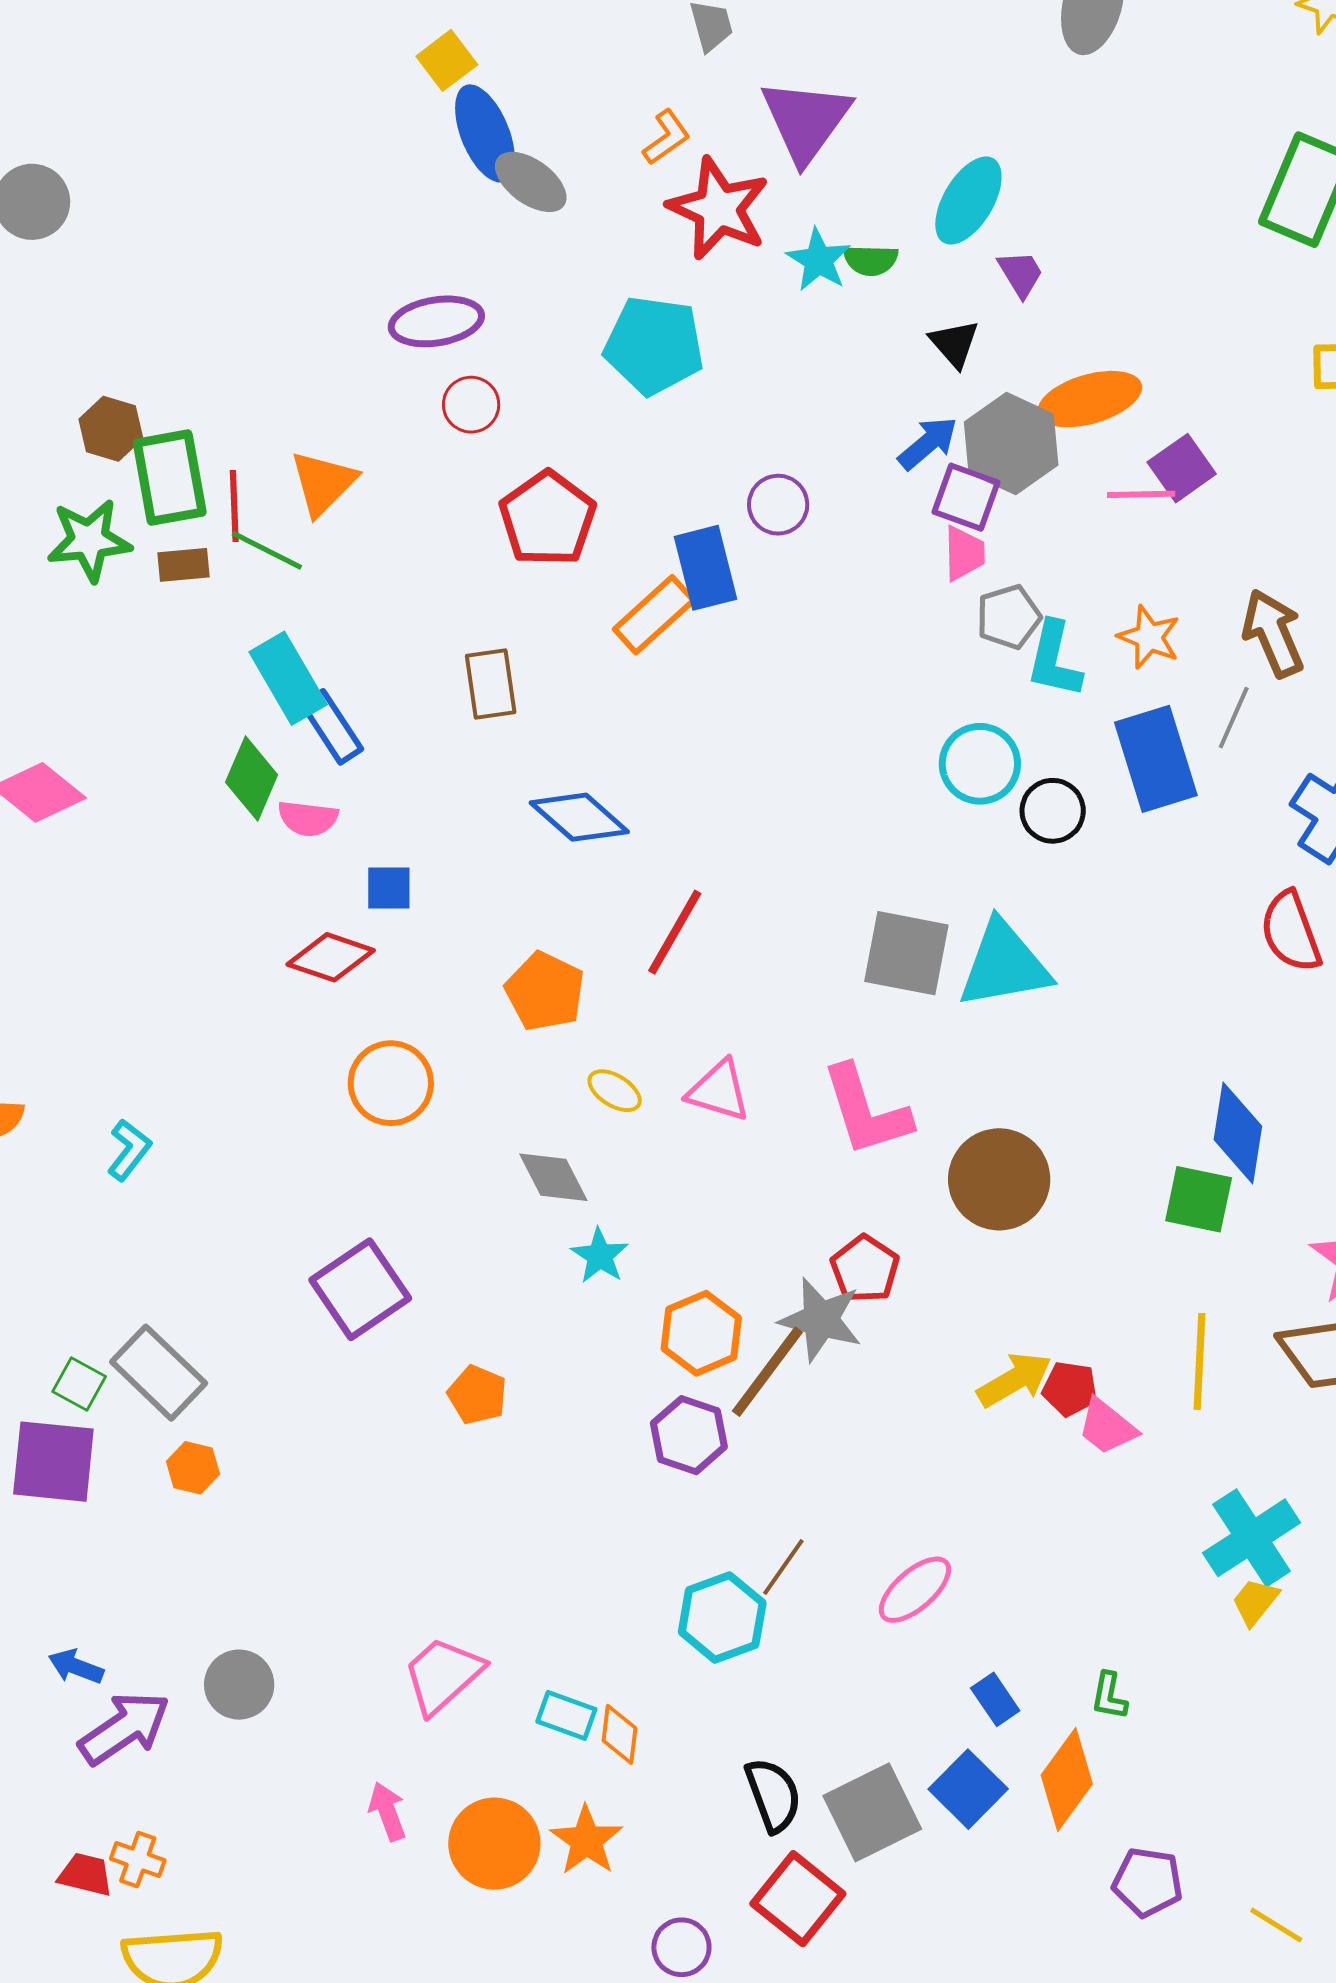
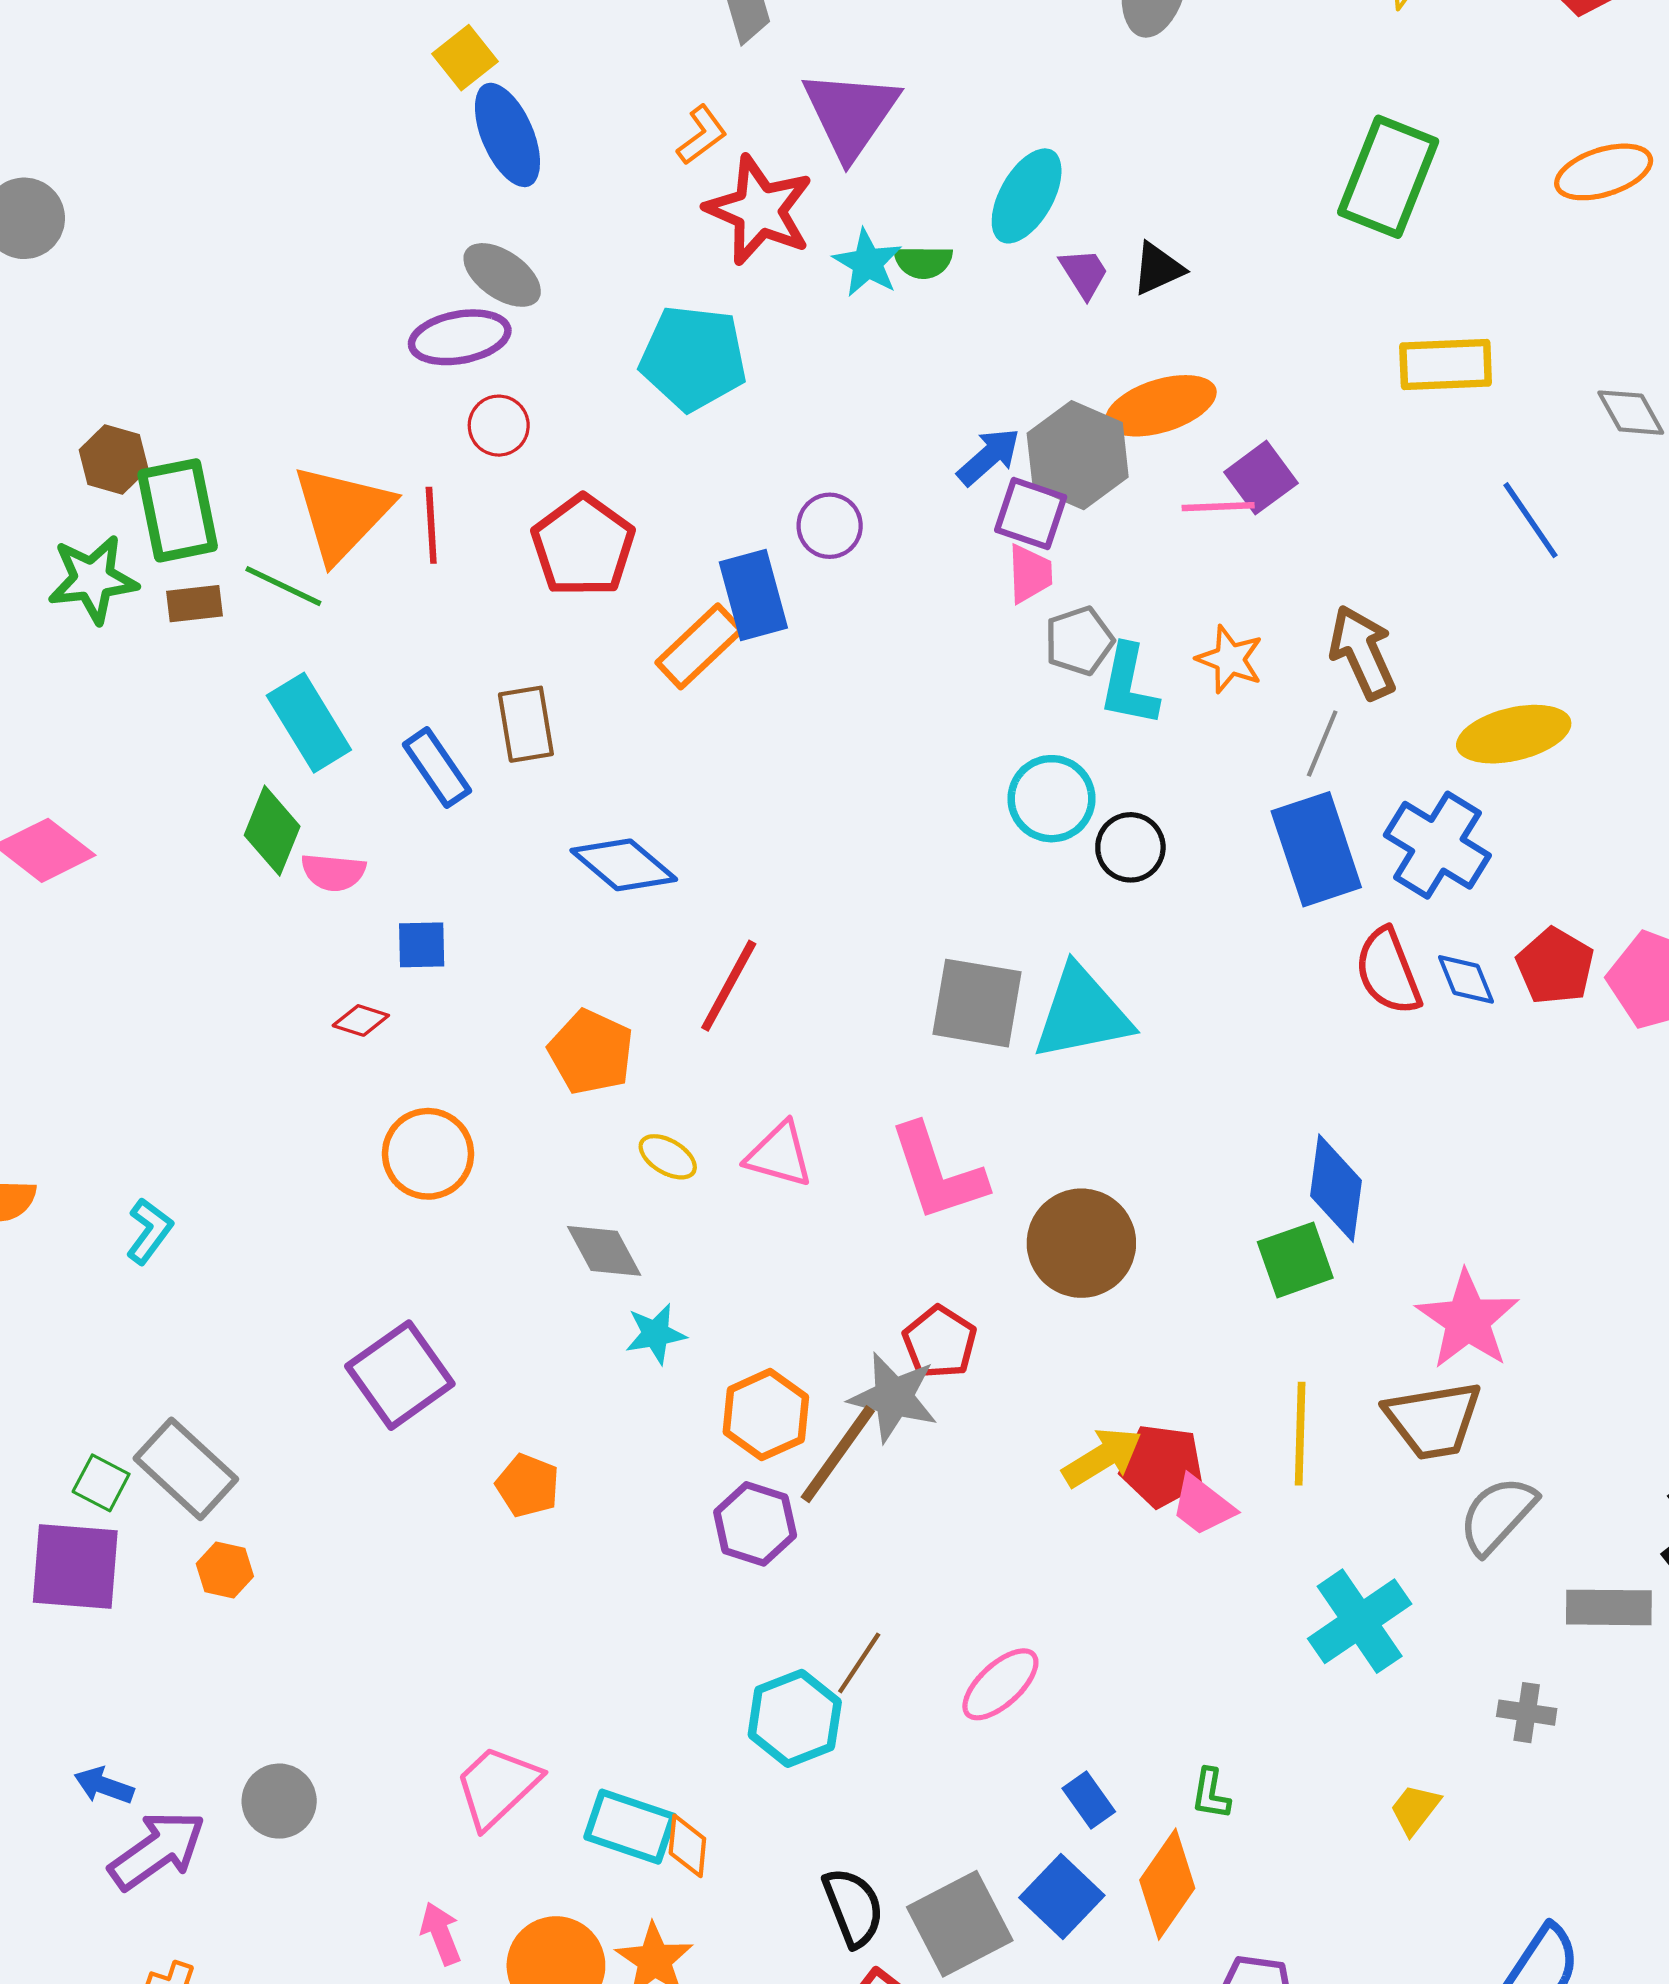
gray ellipse: (531, 182) -> (502, 275), moved
black triangle: (954, 344) -> (1158, 269), moved, turned 48
orange triangle: (323, 483) -> (342, 513), size x1.4
red line: (234, 506) -> (431, 525), moved
blue rectangle: (332, 727) -> (437, 768), moved
blue rectangle: (1156, 759) -> (1316, 849), moved
red diamond: (331, 957) -> (361, 1020), size x0.6
green square: (1199, 1199) -> (1295, 1260), turned -30
cyan star: (600, 1256) -> (656, 1334), turned 30
red pentagon: (1070, 1389) -> (1162, 1466), size x1.4
yellow trapezoid: (1255, 1602) -> (1415, 1809), moved
cyan rectangle: (566, 1715) -> (630, 1827), size x1.4

